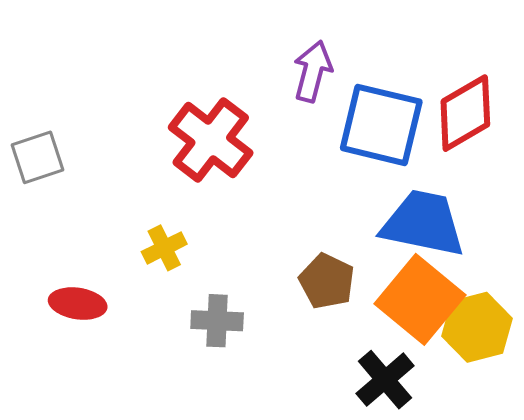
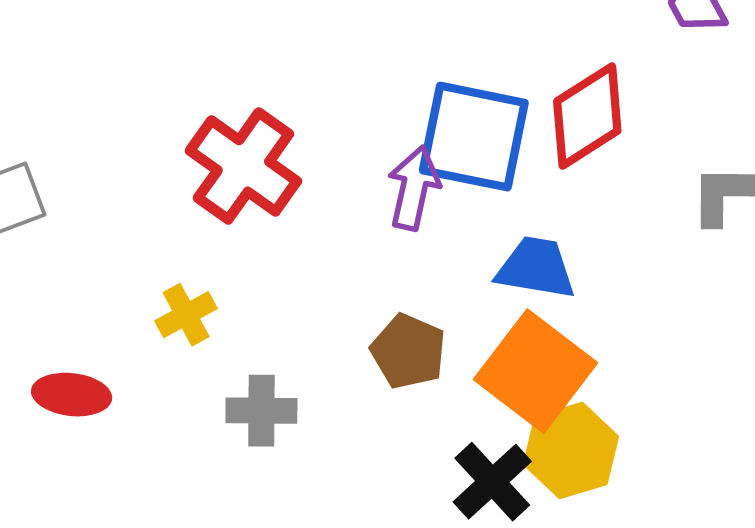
purple arrow: (313, 71) -> (414, 188), moved
blue trapezoid: (423, 223) -> (536, 268), size x0.7
yellow hexagon: (477, 327) -> (571, 450), moved

